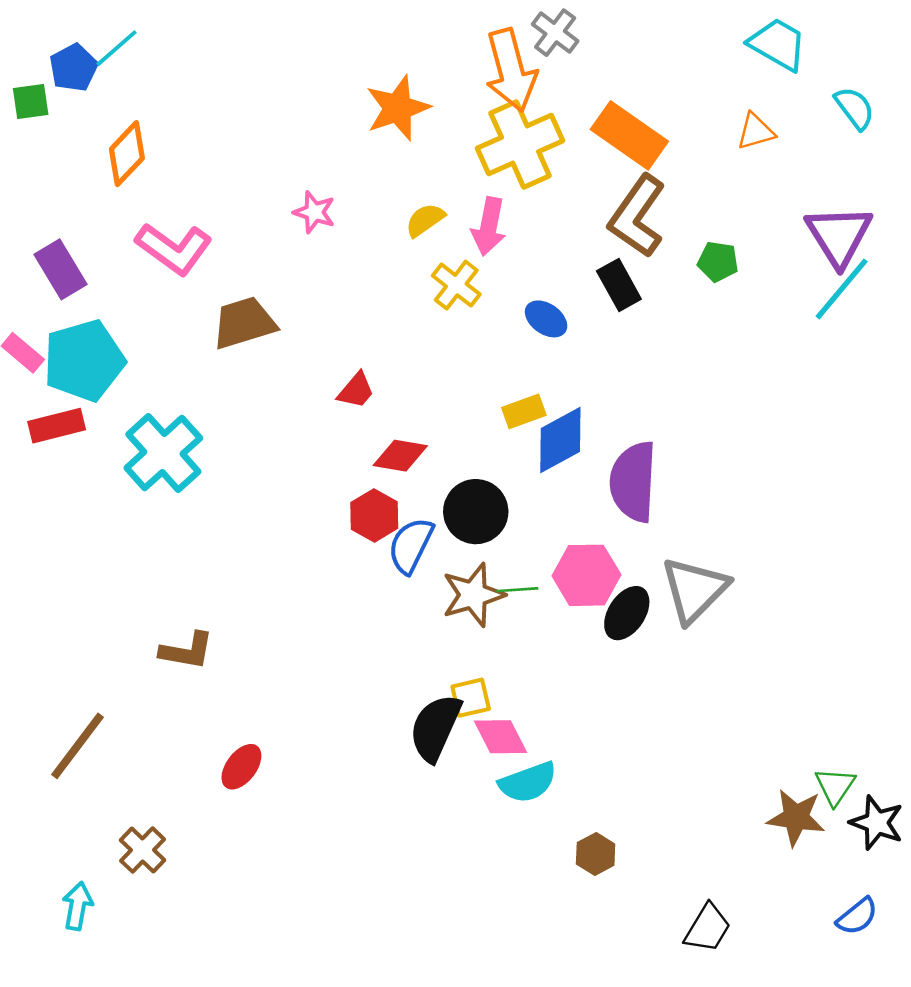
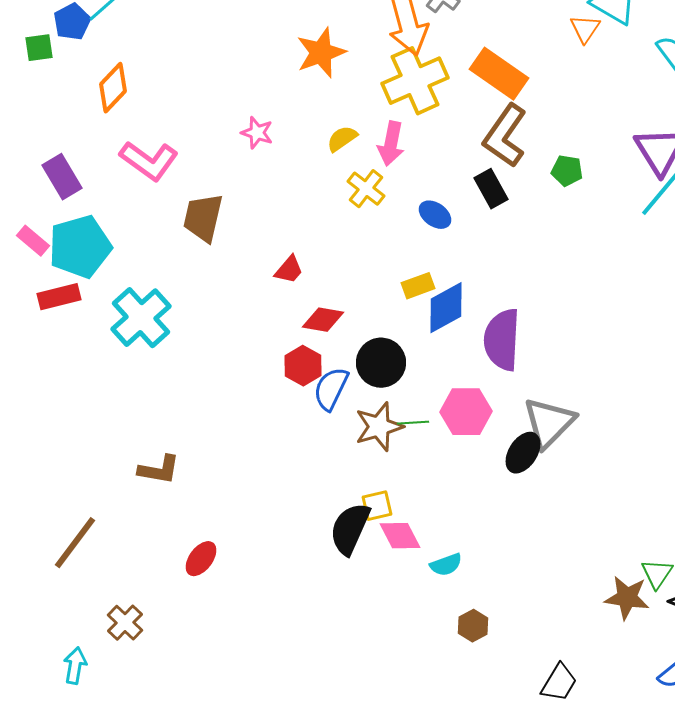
orange triangle: (756, 131) -> (585, 29), moved, turned -40
brown trapezoid: (244, 323) -> (203, 218), turned -60
black ellipse: (627, 613) -> (523, 453), moved
cyan semicircle: (528, 782) -> (446, 565), moved, size x0.7

